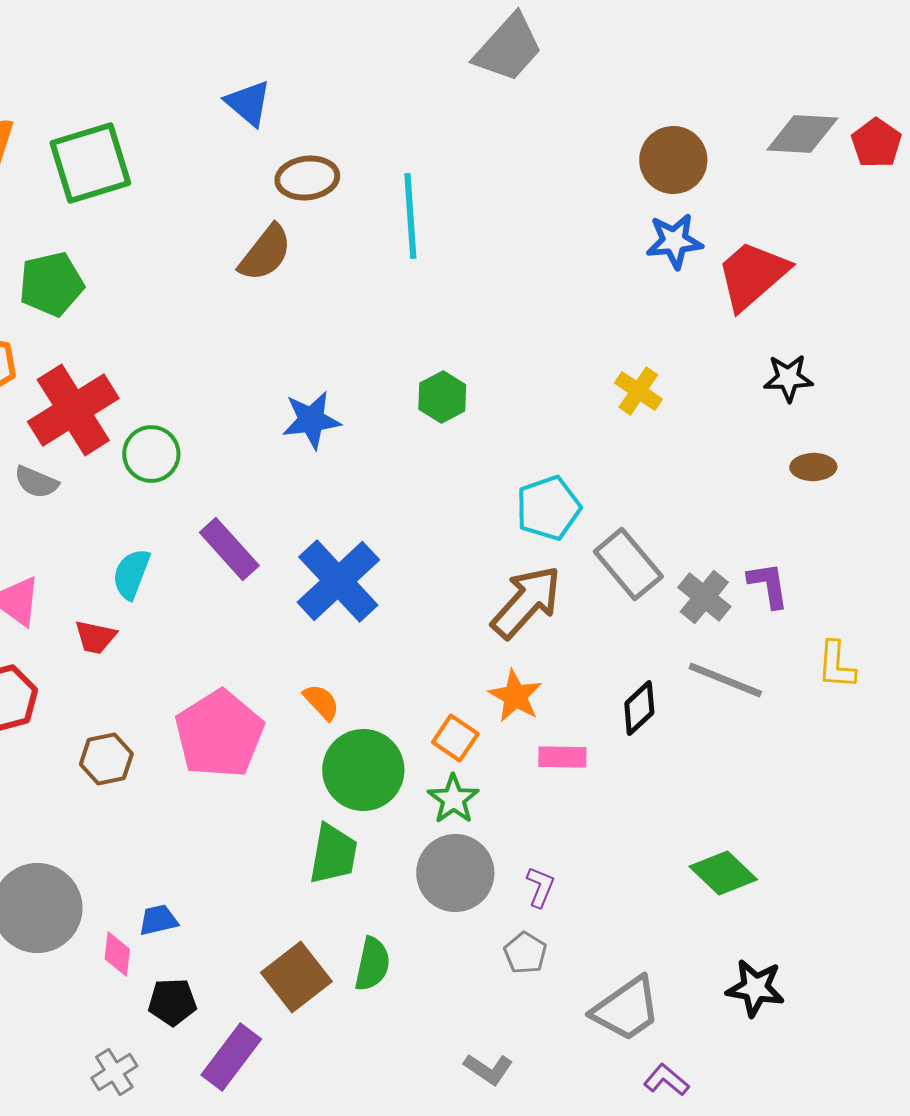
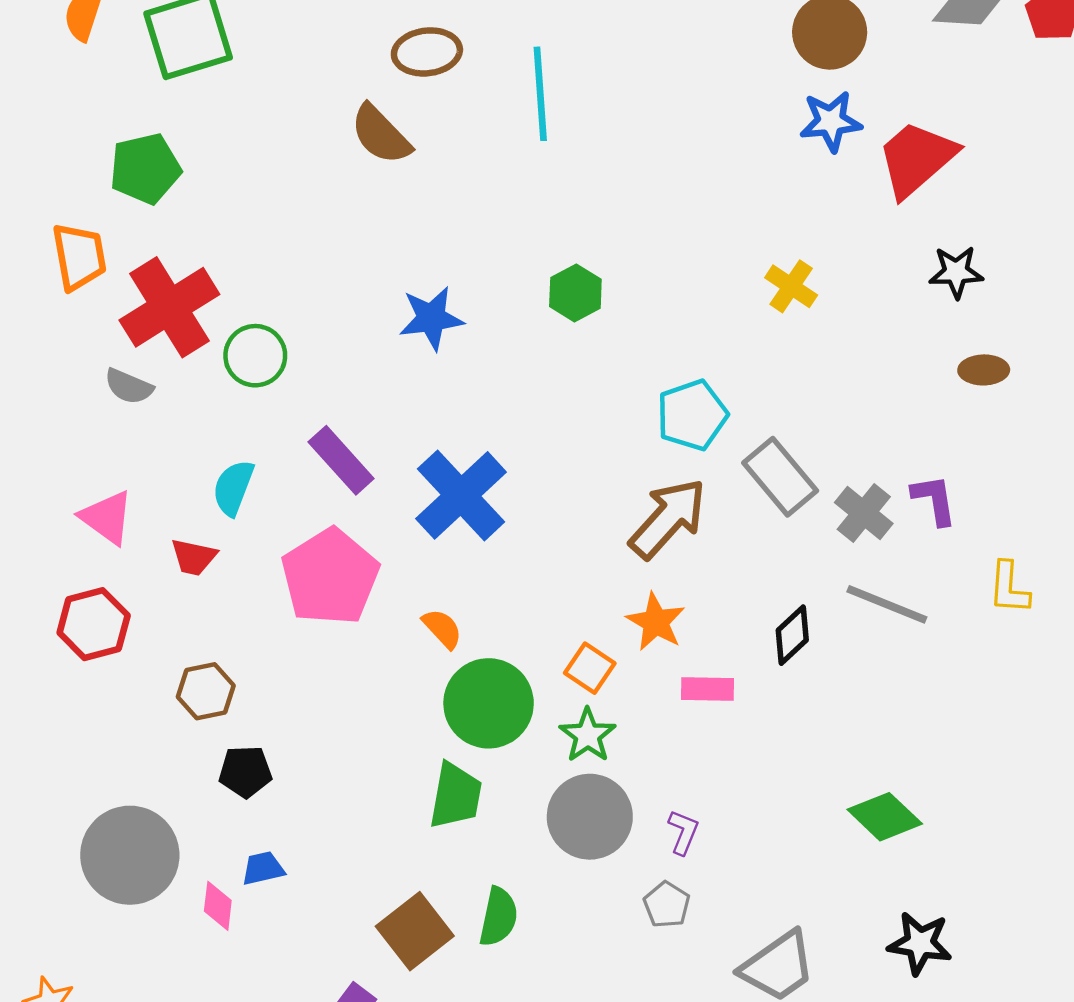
brown semicircle: (265, 253) -> (381, 135), turned 98
pink pentagon: (219, 734) -> (330, 577), moved
black pentagon: (172, 1002) -> (245, 772), moved

